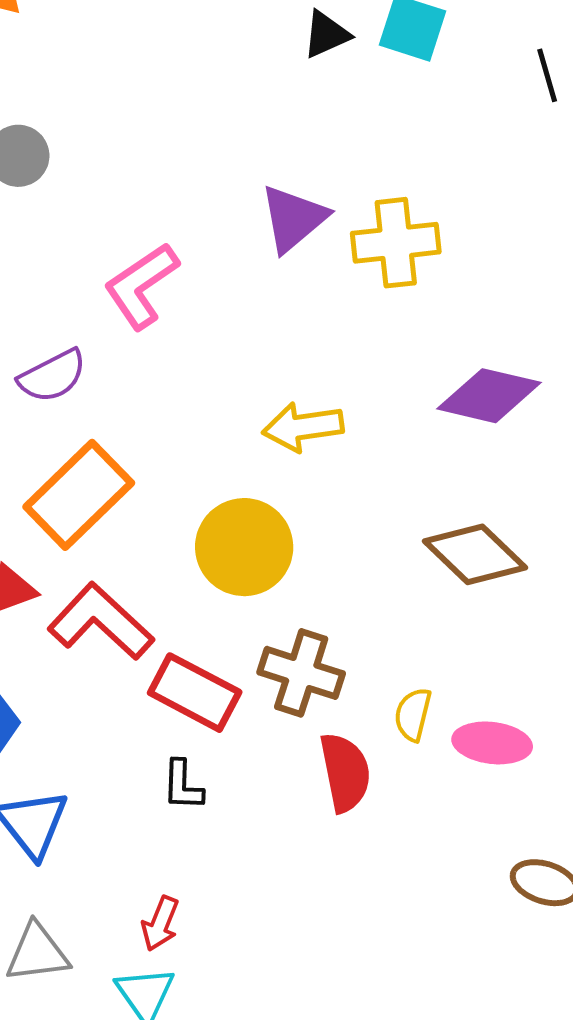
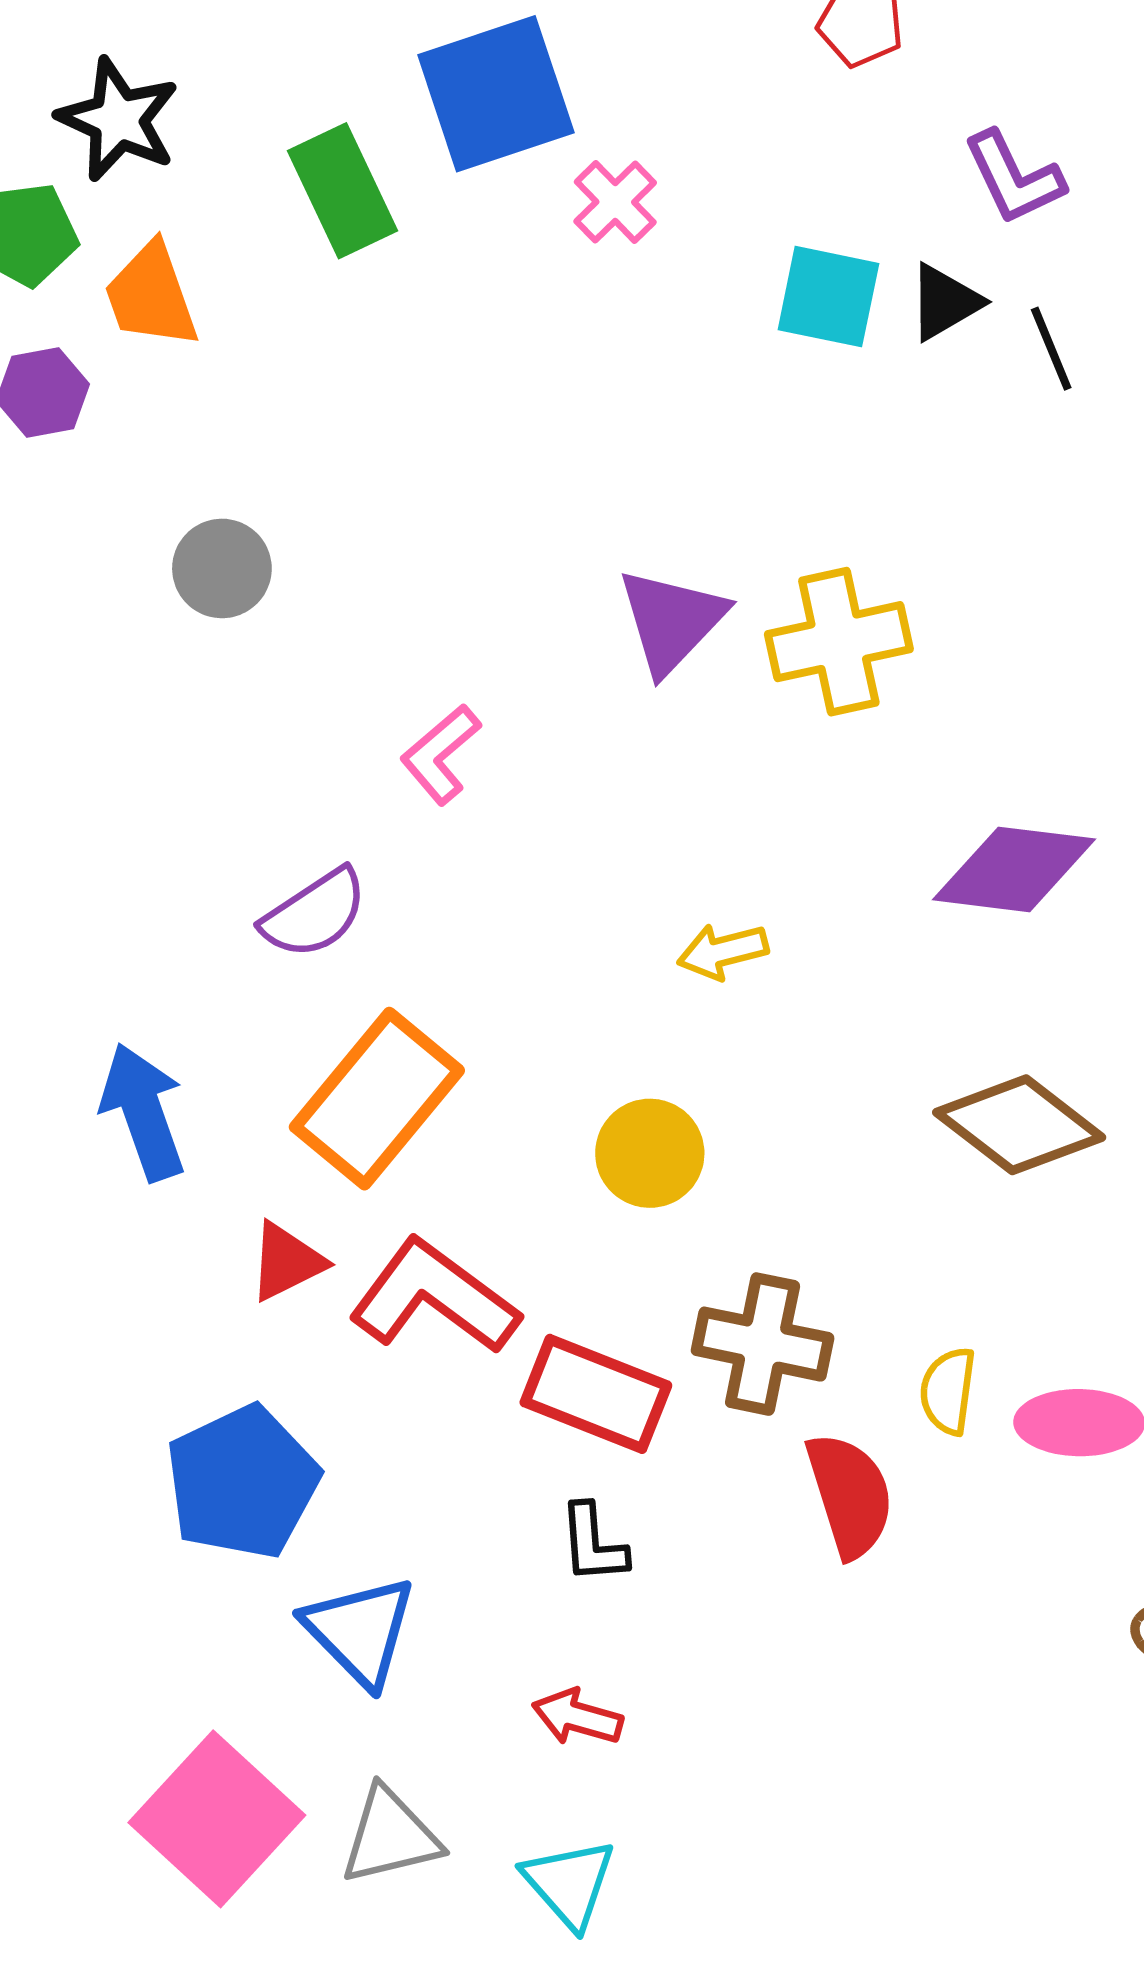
black triangle: (326, 34) -> (945, 302), moved
pink L-shape: (141, 286) -> (441, 754), size x0.7
yellow arrow: (303, 427) -> (723, 951), size x0.7
yellow circle: (244, 547) -> (650, 1153), size x0.7
red arrow: (160, 924) -> (577, 1717), moved, turned 90

